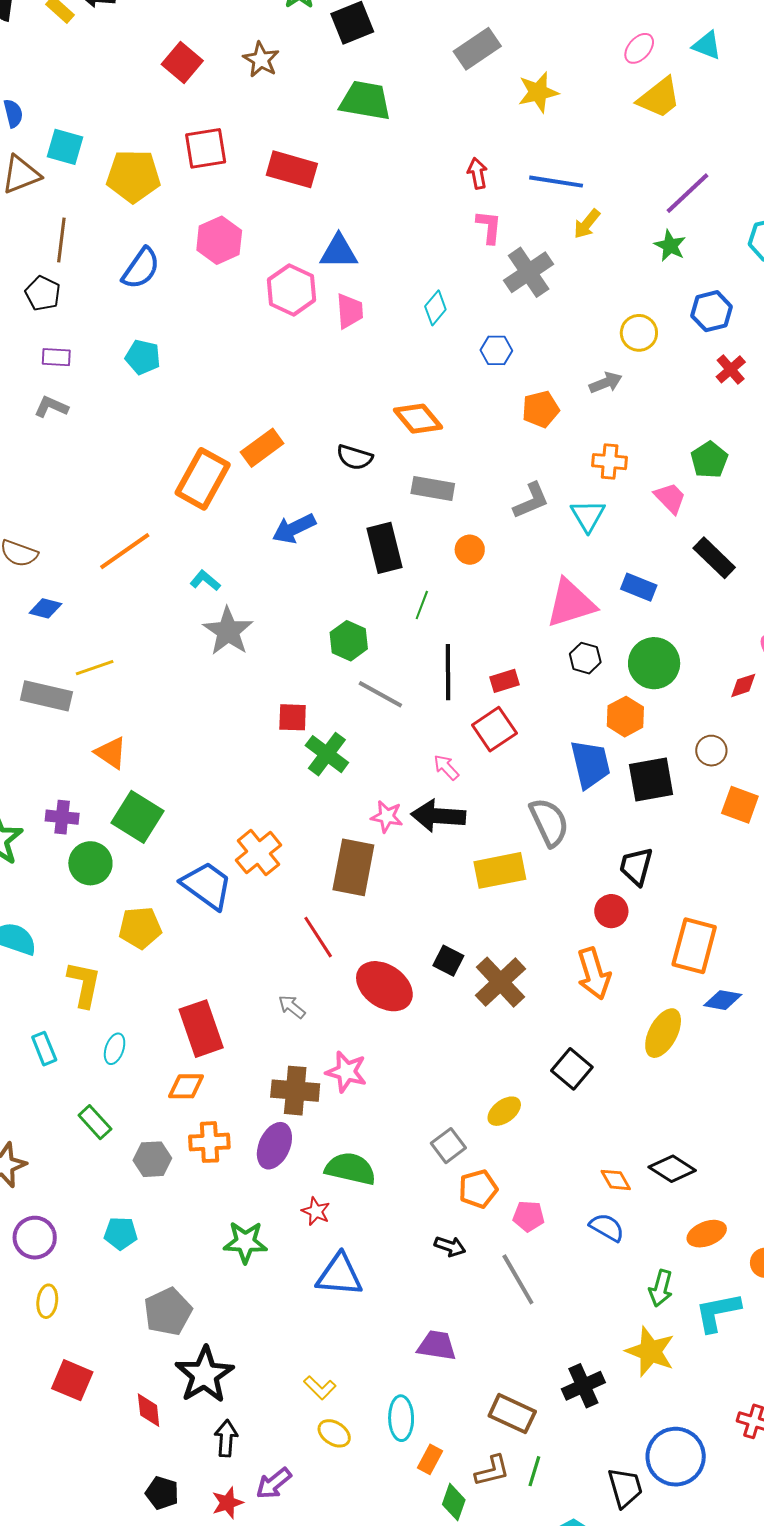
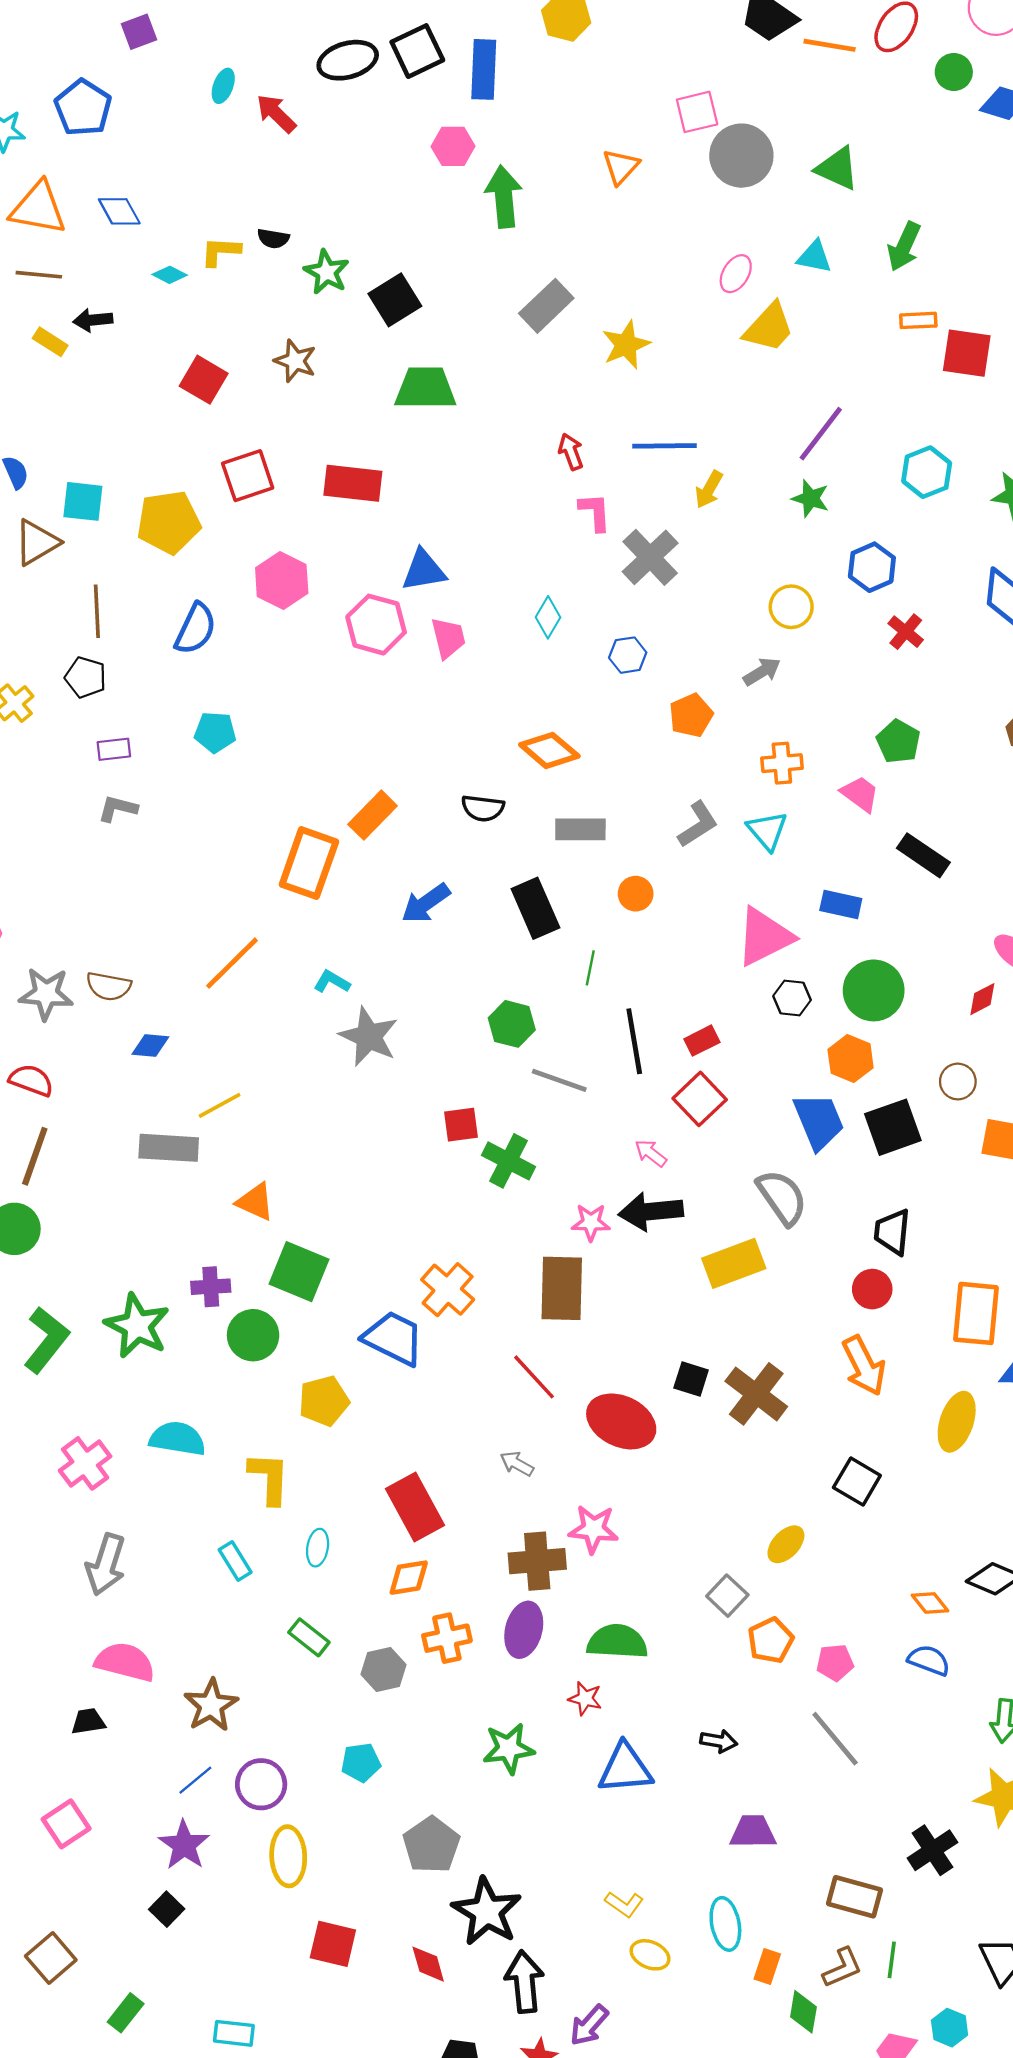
black arrow: (450, 1246) -> (719, 1741), moved
yellow ellipse: (47, 1301) -> (288, 1856), size x1.5
black arrow: (226, 1438) -> (524, 1982), size x1.4

